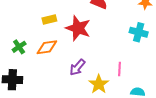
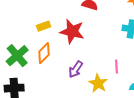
green cross: (19, 47) -> (17, 56), size x1.6
orange diamond: (47, 47) -> (44, 53), turned -30

